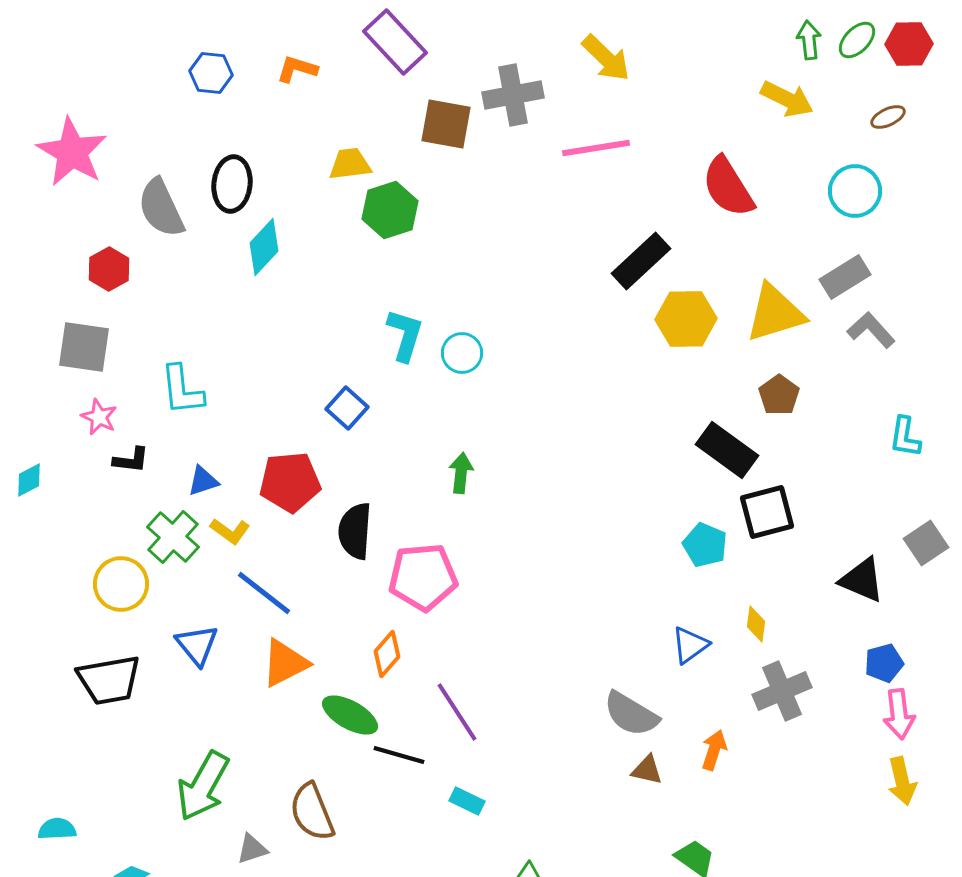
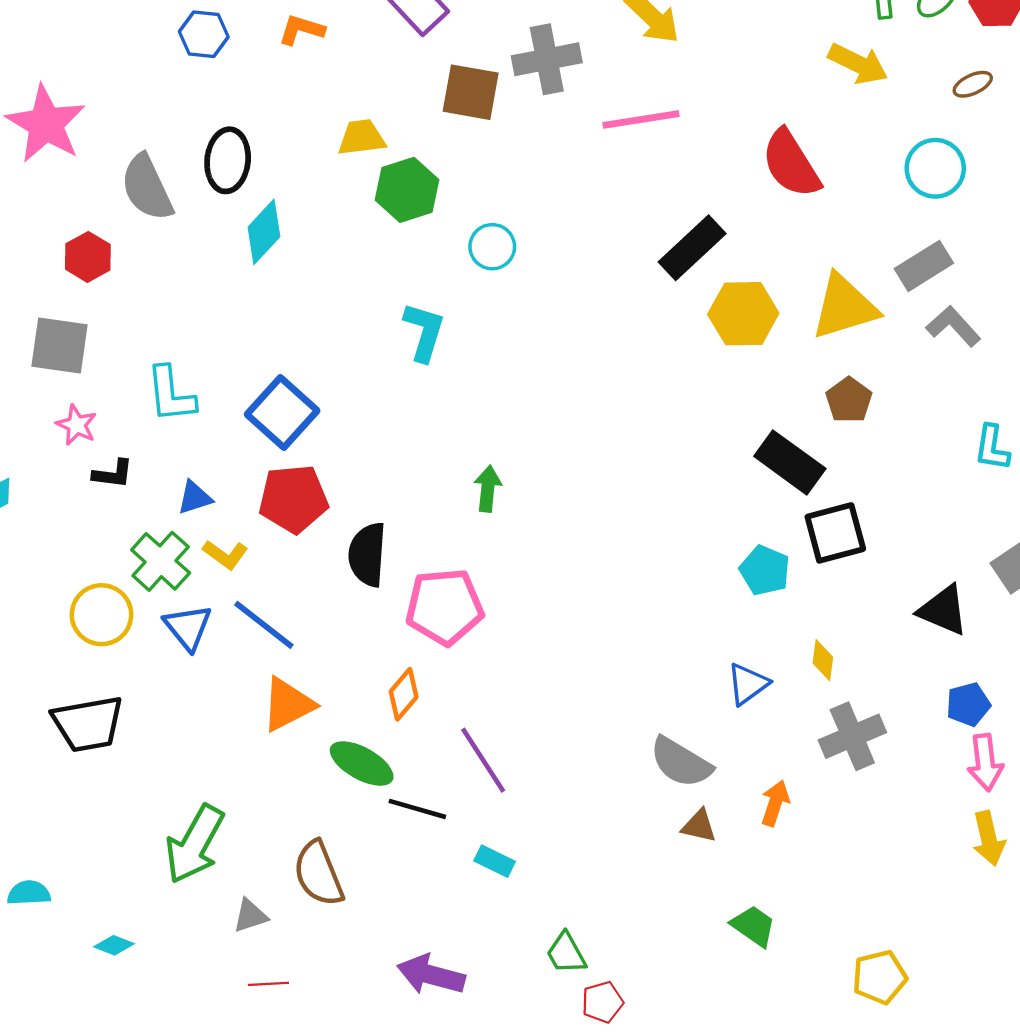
cyan circle: (462, 353) -> (492, 247), moved
blue square: (347, 408) -> (282, 413), moved, size x1.5
blue triangle: (197, 645) -> (188, 627), moved

